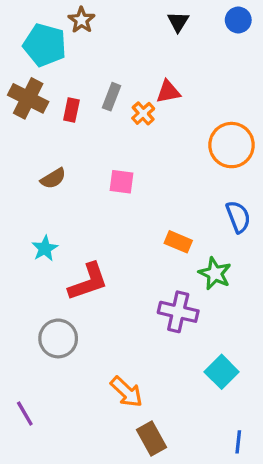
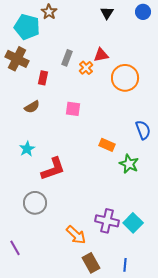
red rectangle: (71, 110) -> (43, 78), moved
orange circle: (232, 145) -> (125, 78), moved
purple cross: (178, 312) -> (107, 221), moved
blue line: (238, 442) -> (125, 265), moved

